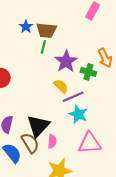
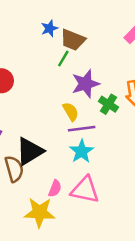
pink semicircle: (52, 141) -> (55, 189), moved

